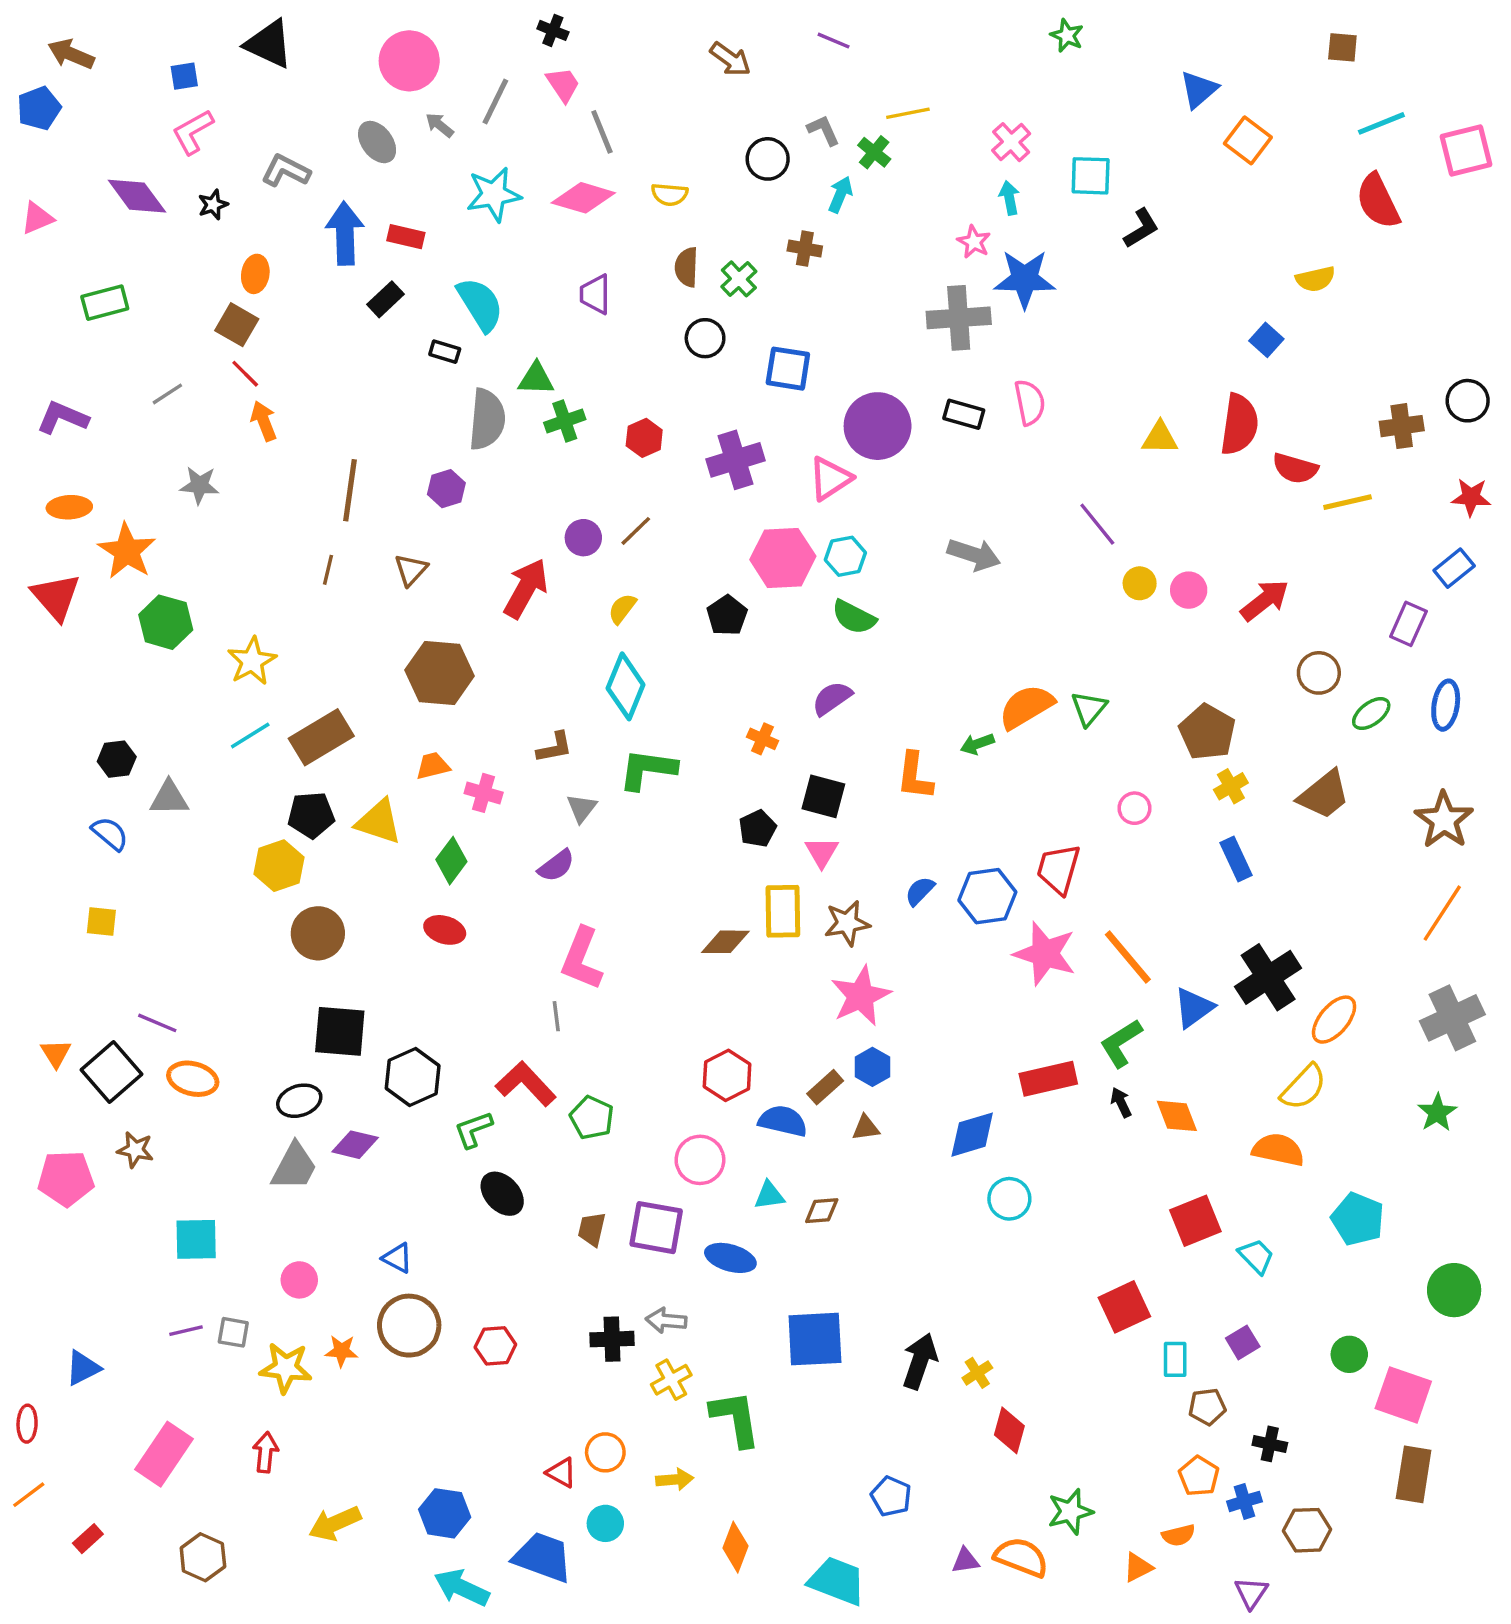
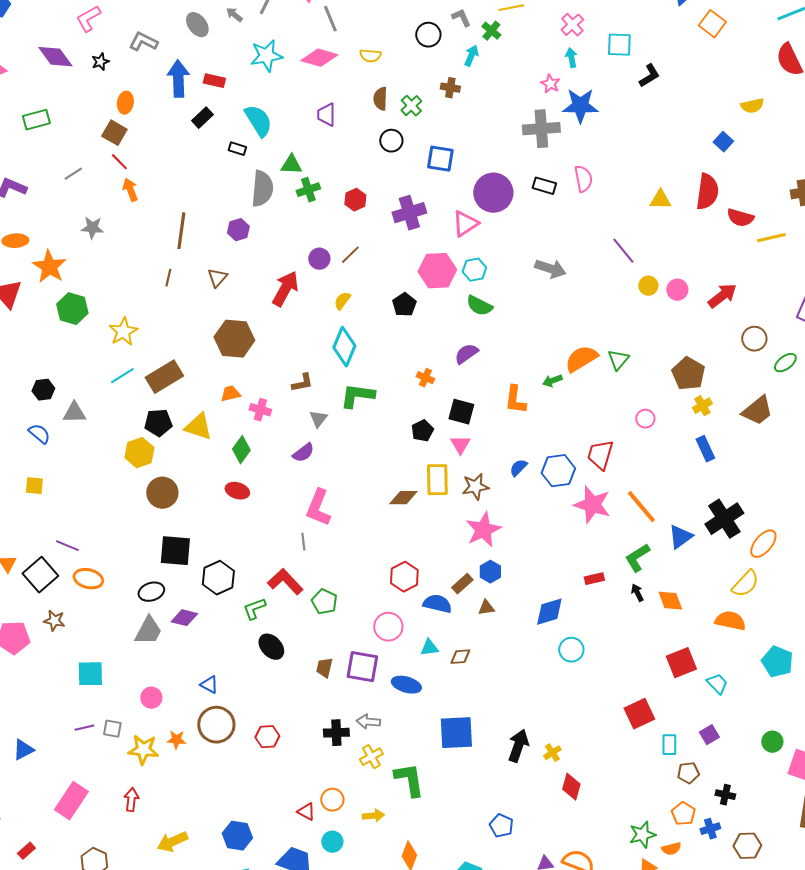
red rectangle: (1048, 1079) -> (594, 579), size x0.6
green star: (1070, 1512) -> (642, 835), moved

